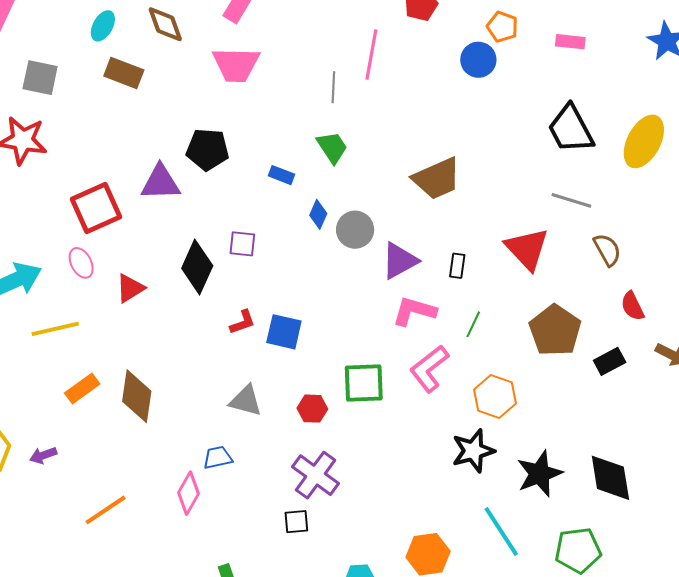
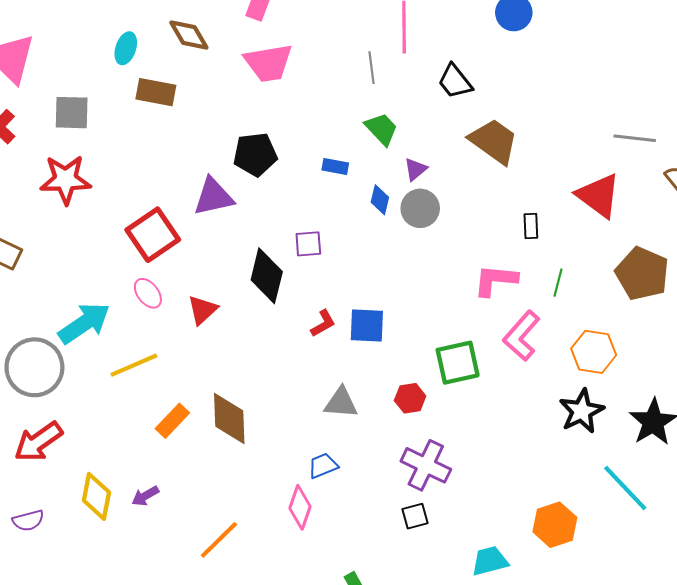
black trapezoid: (571, 129) -> (455, 82), moved, size x0.7
brown trapezoid: (437, 179) -> (494, 141), turned -110
purple triangle: (400, 261) -> (415, 169), moved, size x0.6

